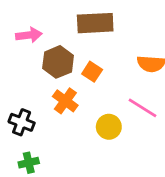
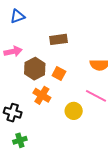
brown rectangle: (95, 23) -> (58, 39), size x0.7

